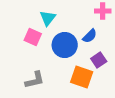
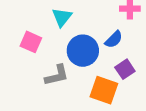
pink square: (33, 37) -> (31, 42), moved
gray L-shape: (35, 80) -> (57, 75), moved

